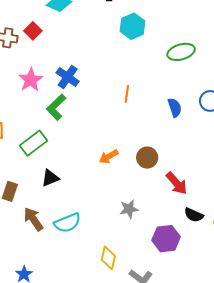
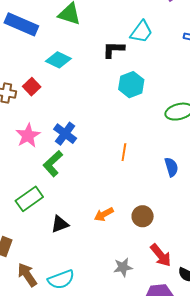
black triangle: (50, 178) -> (60, 224), moved
red arrow: (177, 183) -> (161, 255), moved

